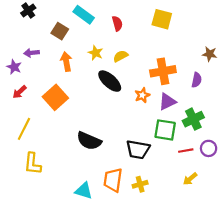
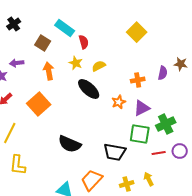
yellow square: (162, 19) -> (137, 32), turned 30
red semicircle: (117, 24) -> (84, 42), moved
orange cross: (163, 71) -> (138, 80), size x0.6
purple semicircle: (197, 80) -> (163, 73), moved
yellow arrow: (190, 179) -> (149, 179), moved, turned 104
orange trapezoid: (113, 180) -> (92, 180), turned 35
yellow cross: (140, 184) -> (127, 184), moved

